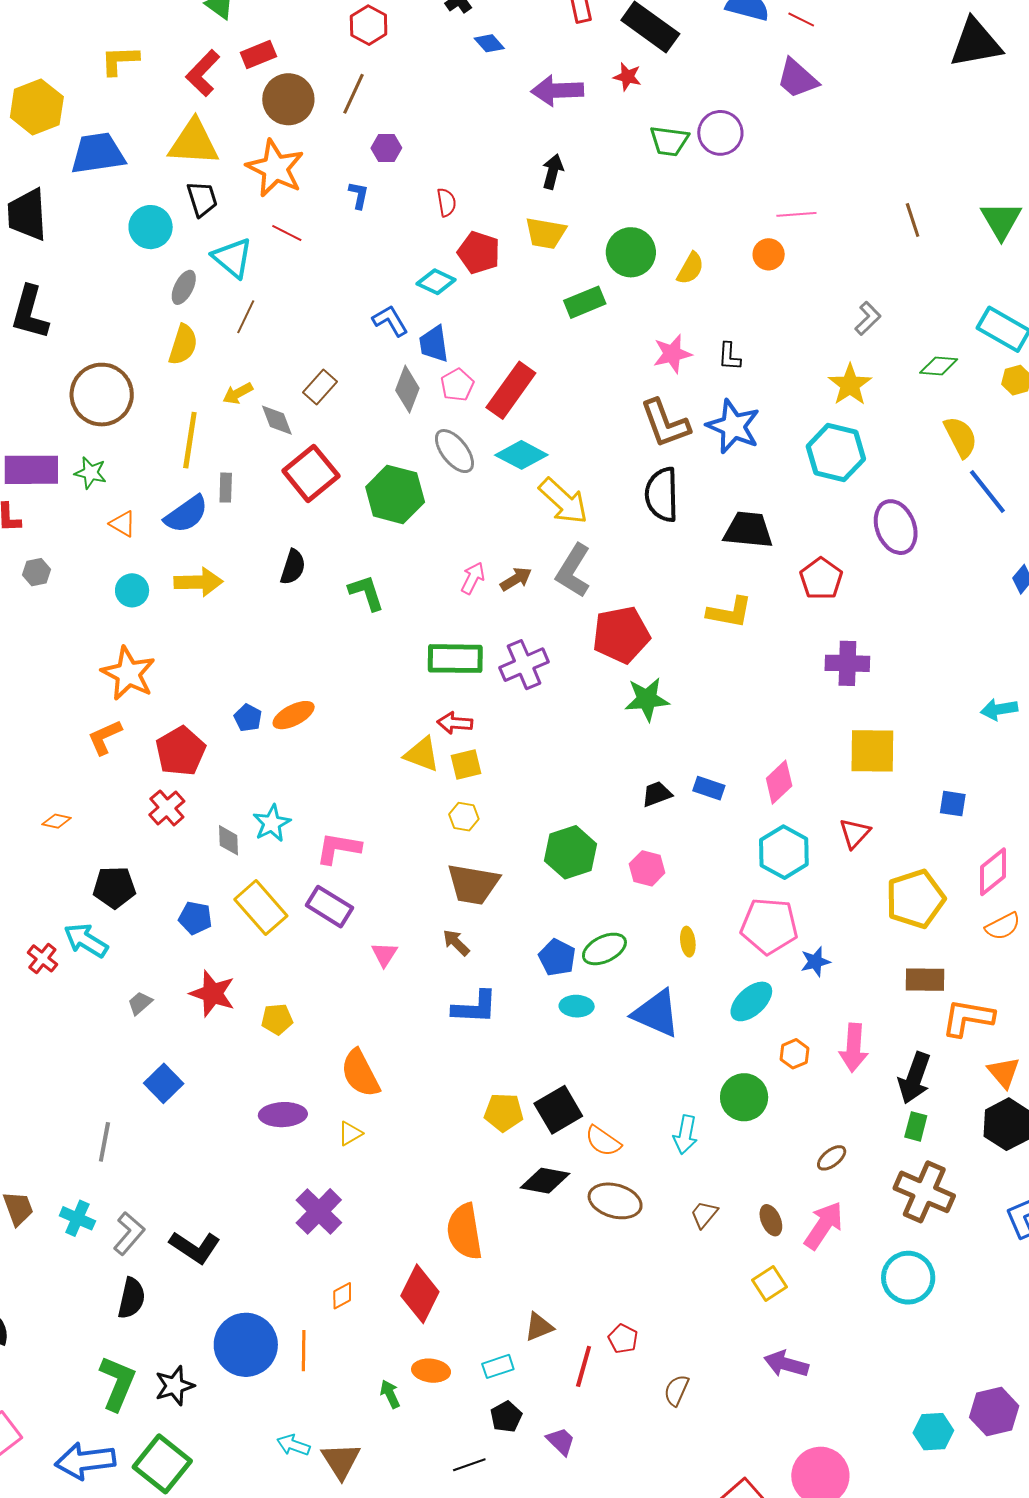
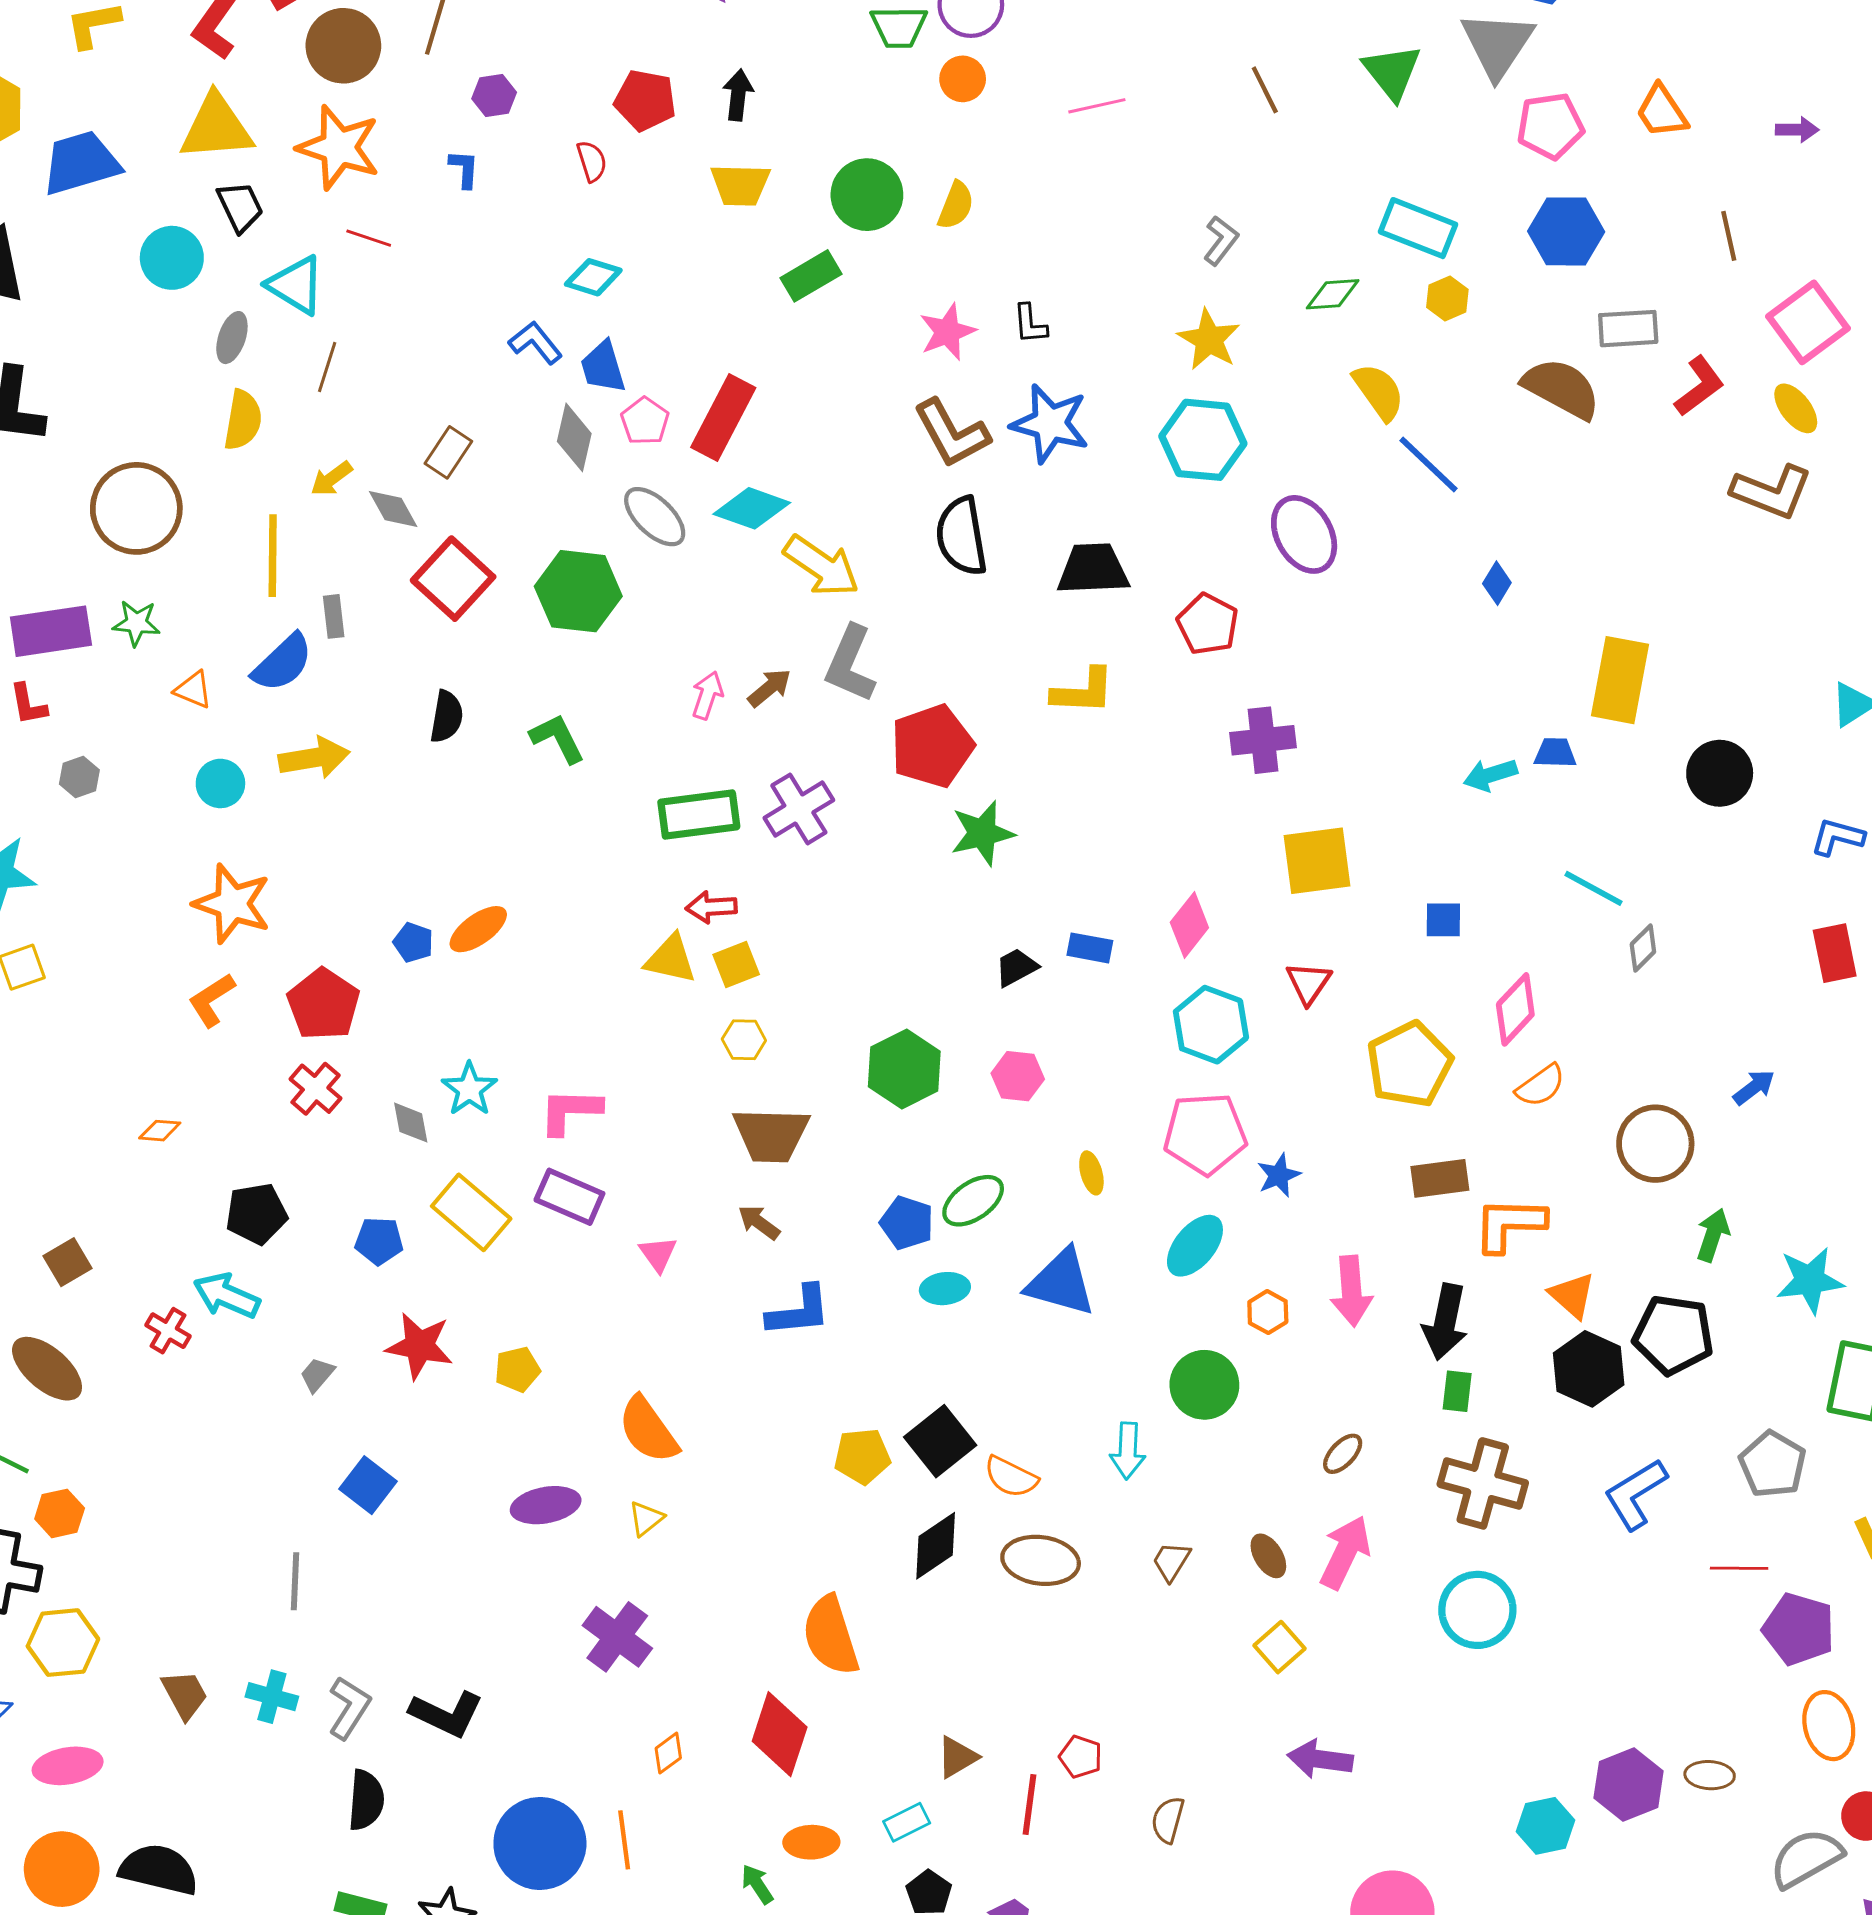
red pentagon: (479, 253) -> (645, 100), moved
orange circle: (769, 254) -> (963, 79), moved
black diamond: (545, 1181) -> (936, 1546), turned -36

